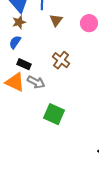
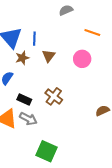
brown star: (19, 22) -> (22, 58), moved
black rectangle: (24, 64) -> (24, 99), moved

